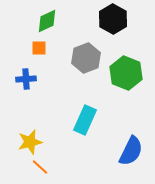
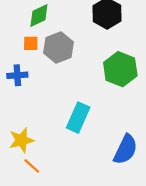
gray hexagon: (86, 58) -> (59, 47), moved

